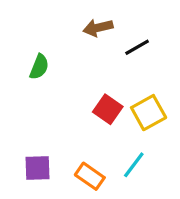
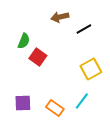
red square: (108, 109) -> (38, 57), moved

